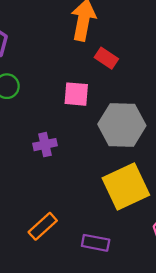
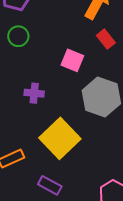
yellow square: (126, 186) -> (60, 138), moved, turned -36

